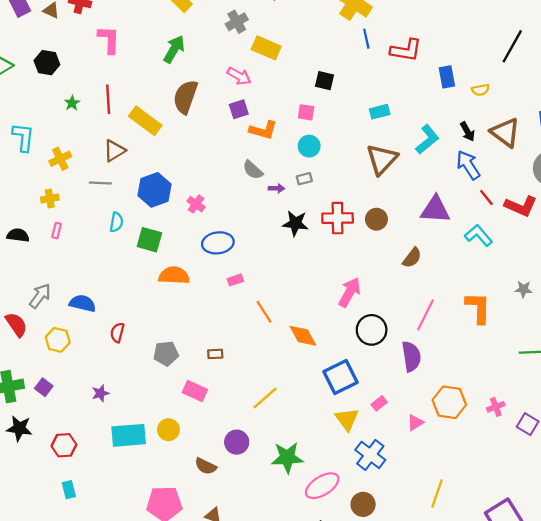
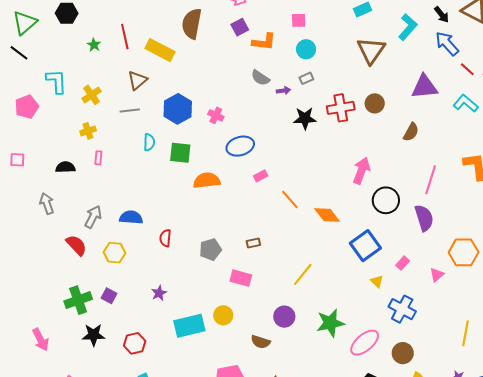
yellow triangle: (347, 419) -> (377, 281), size x0.6

